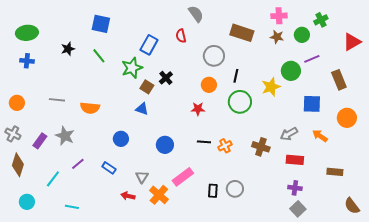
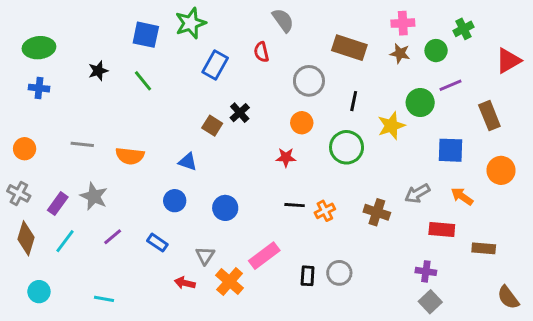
green star: (132, 68) -> (191, 23), moved
black line: (236, 76) -> (354, 101), moved
blue triangle: (142, 109) -> (188, 162), moved
blue circle: (165, 145) -> (225, 208), moved
red rectangle: (295, 160) -> (442, 230), moved
cyan line: (53, 179) -> (65, 241), moved

